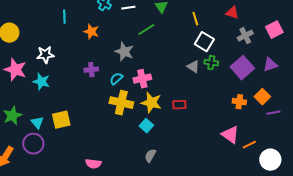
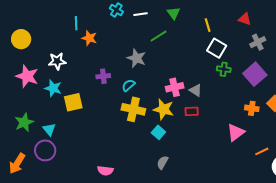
orange star: (91, 32) -> (89, 38), moved
gray triangle: (193, 67) -> (196, 90), moved
pink cross: (142, 79) -> (175, 87), moved
yellow square: (61, 120) -> (73, 102), moved
pink triangle: (230, 135) -> (236, 132), moved, turned 48

